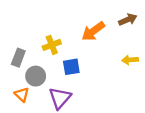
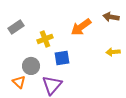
brown arrow: (128, 20) -> (111, 17), turned -147
gray rectangle: (18, 58) -> (16, 27), moved, turned 35

